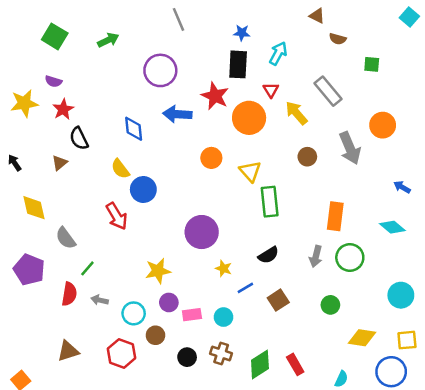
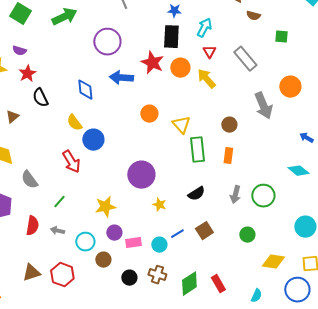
green arrow: (108, 40) -> (64, 17), size x1.4
red triangle: (271, 90) -> (209, 52), moved
yellow arrow: (296, 113) -> (206, 79), moved
orange circle: (249, 118) -> (180, 68), moved, size x0.7
brown circle: (307, 157) -> (229, 125), moved
brown triangle: (60, 163) -> (12, 117), moved
orange rectangle: (335, 216) -> (228, 156), moved, size x0.7
green line: (87, 268) -> (59, 202), moved
blue line: (245, 288) -> (177, 234), moved
red hexagon: (121, 353) -> (62, 275), moved

